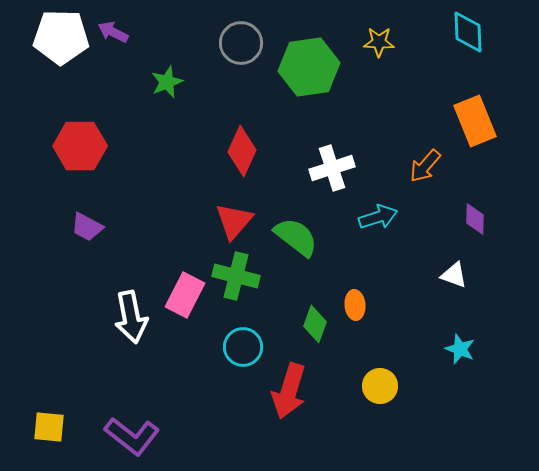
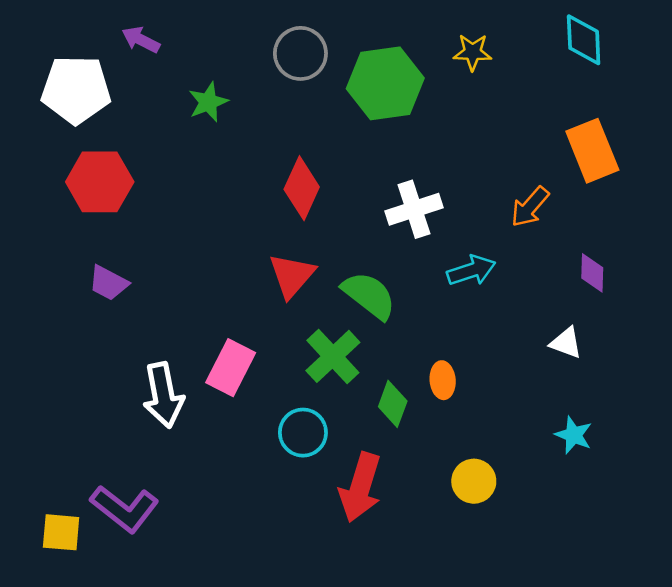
white pentagon: (61, 37) -> (76, 90), moved
green cross: (236, 276) -> (333, 356), moved, turned 33
purple L-shape: (132, 436) -> (125, 509), moved

